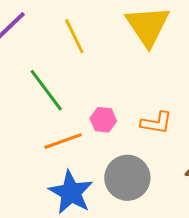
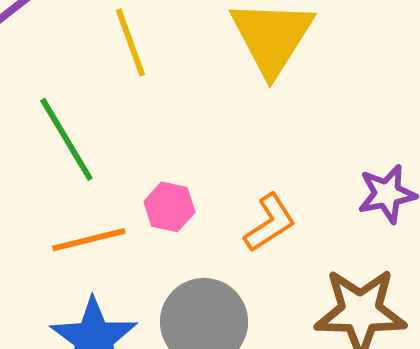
orange L-shape: (156, 123) -> (270, 223), turned -48

